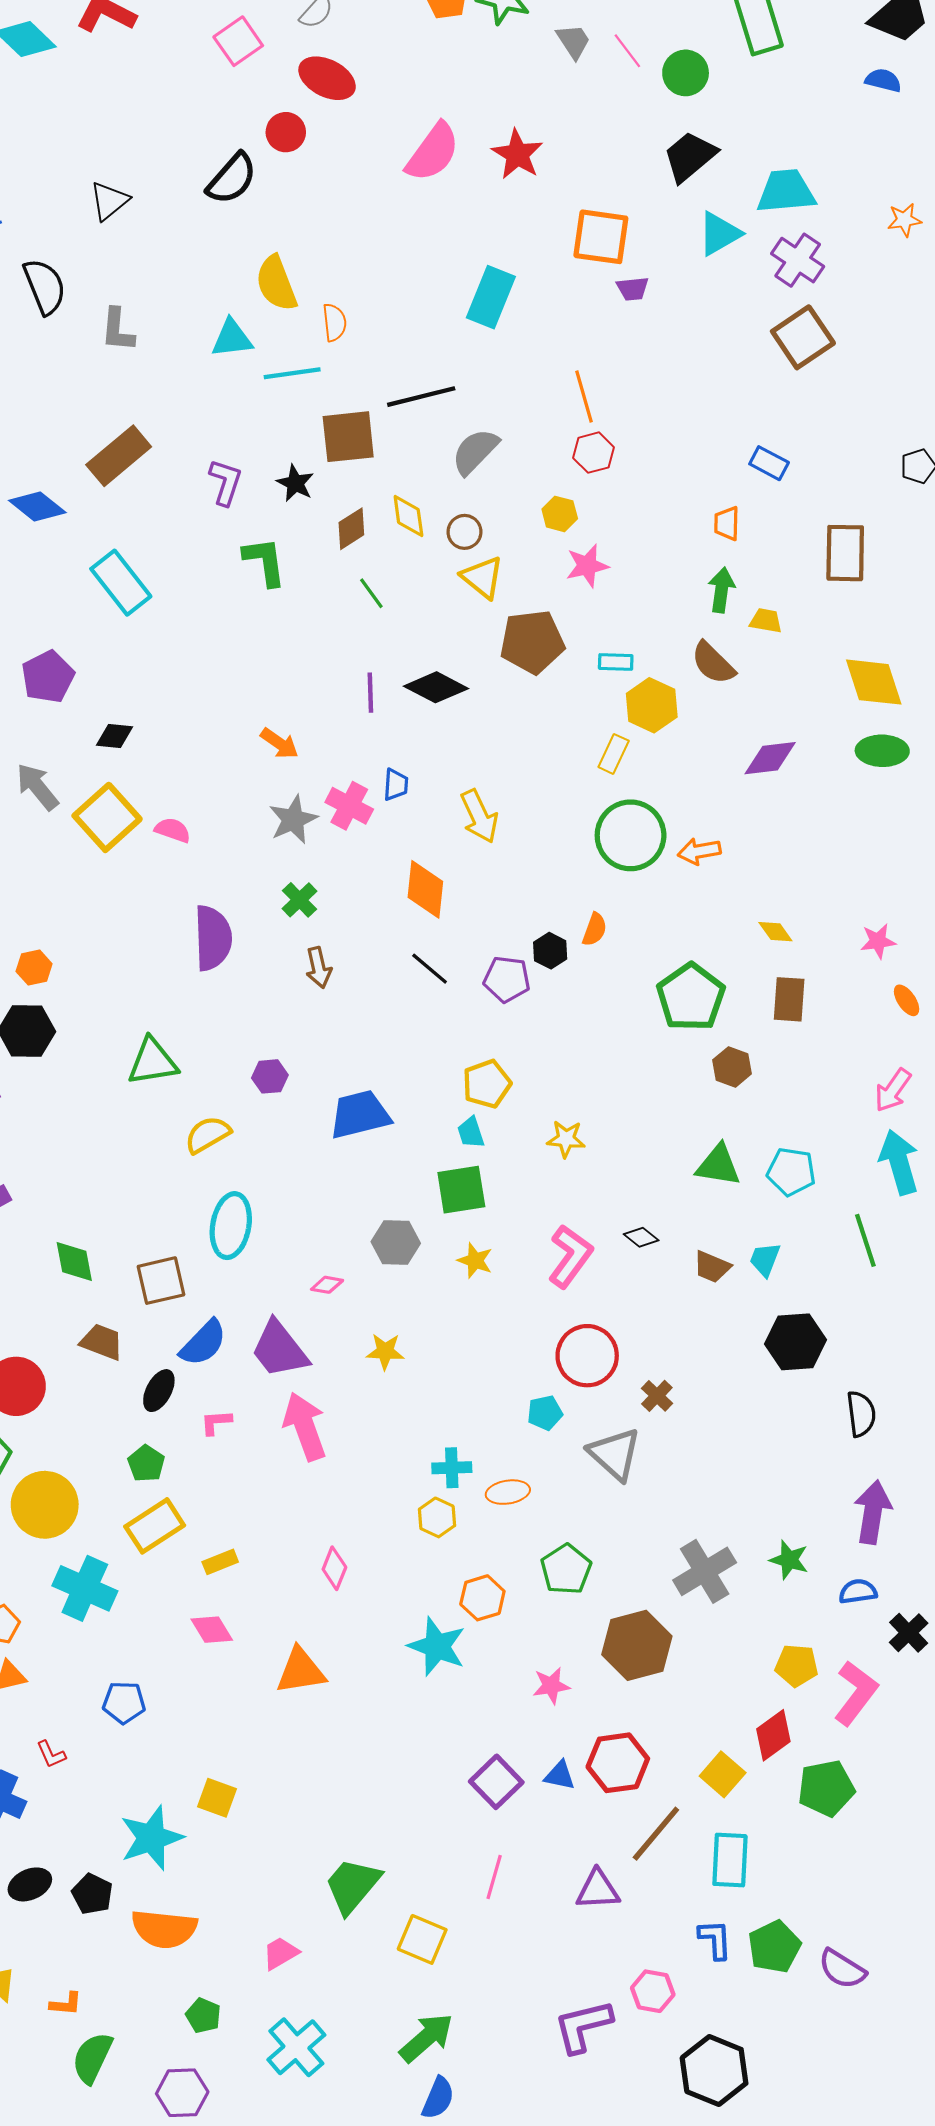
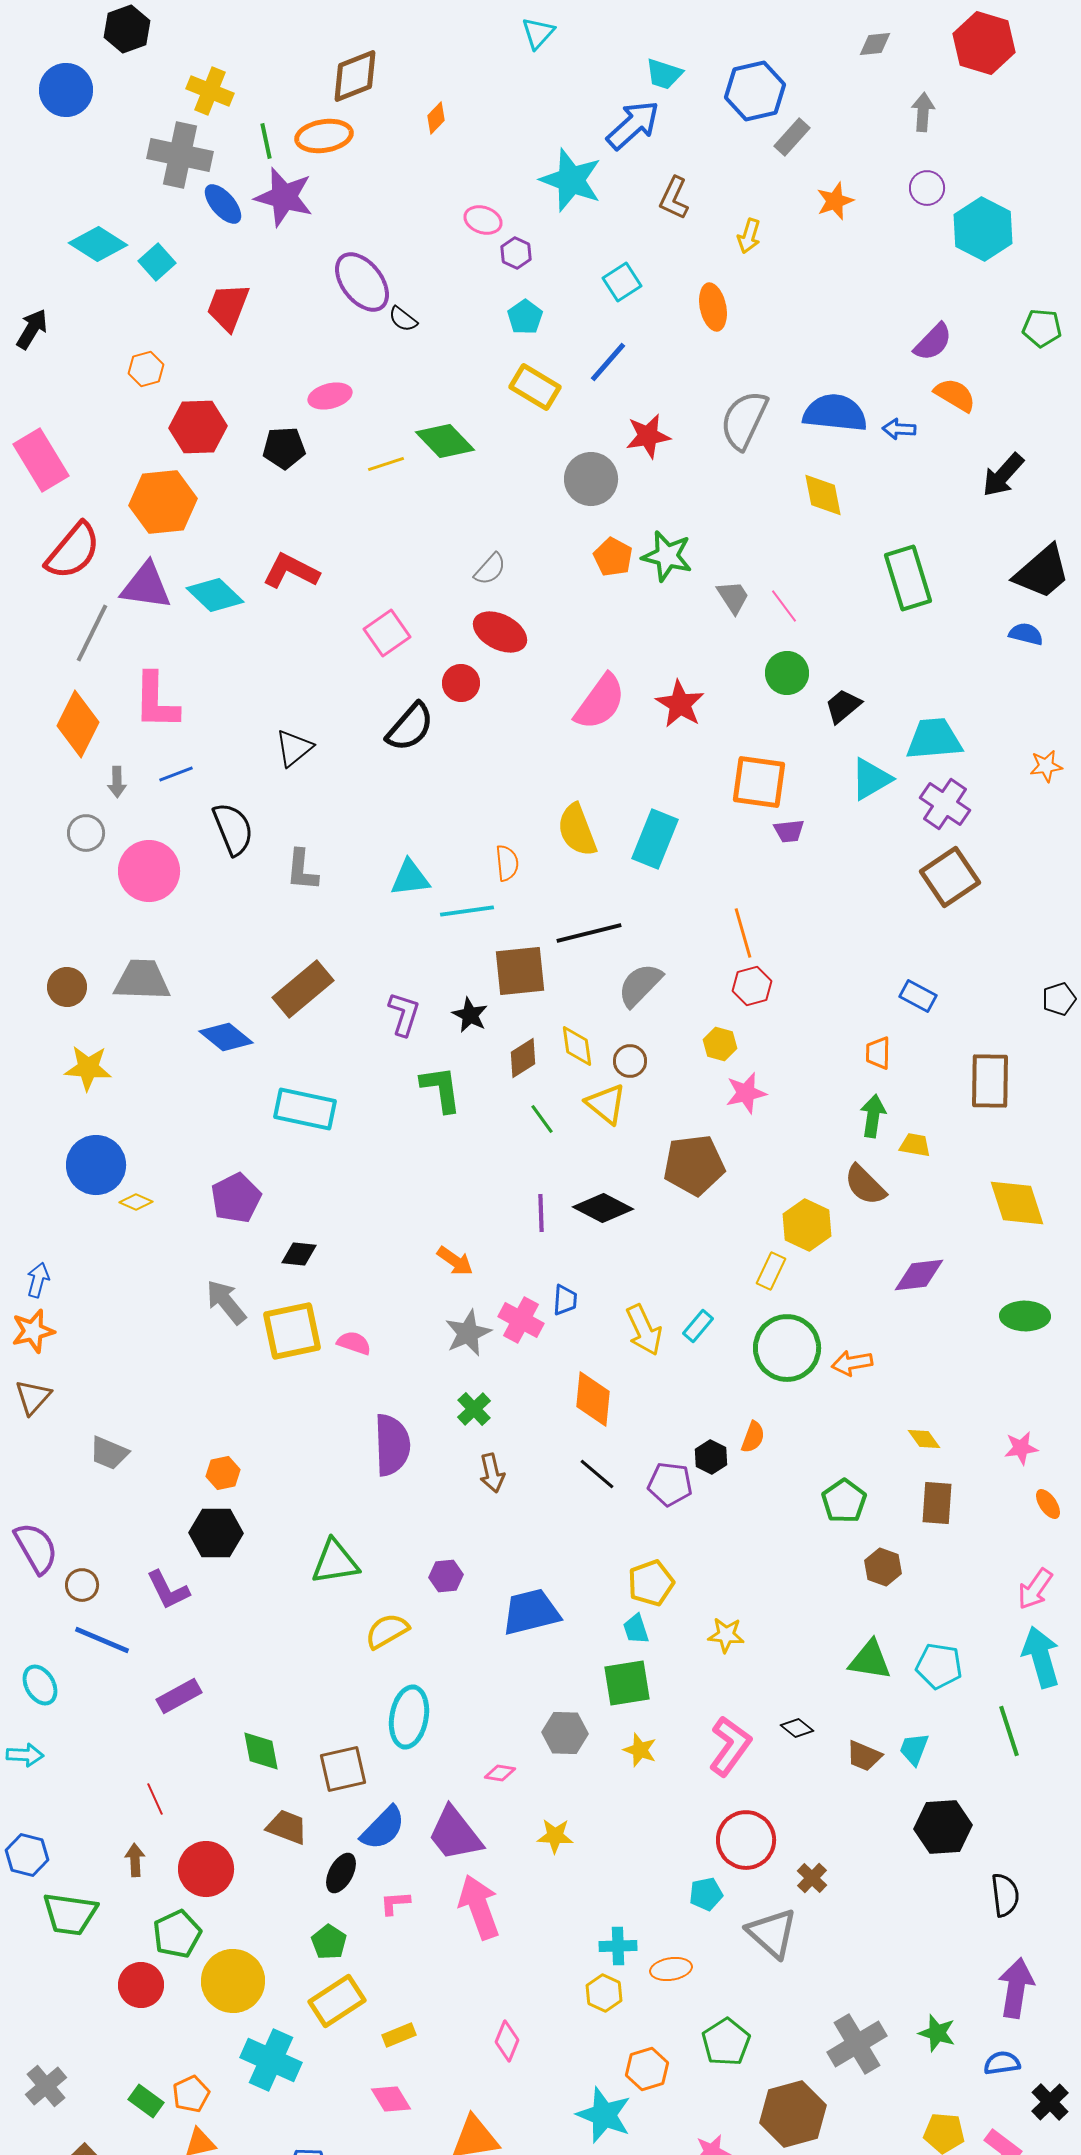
pink square: (238, 41) -> (387, 633), moved
green circle: (686, 73) -> (787, 673), moved
black trapezoid: (690, 156) -> (843, 706), size x0.7
yellow semicircle: (276, 283) -> (577, 830), moved
yellow triangle: (482, 577) -> (606, 1104), moved
cyan rectangle: (121, 583) -> (305, 1109), turned -40
cyan rectangle: (616, 662) -> (698, 1326), moved, turned -52
green ellipse: (882, 751) -> (1025, 1316), moved
yellow square: (107, 817) -> (292, 1331), turned 30
green pentagon: (691, 997) -> (844, 1501), size x0.7

